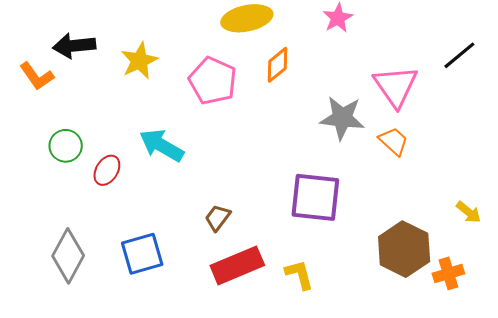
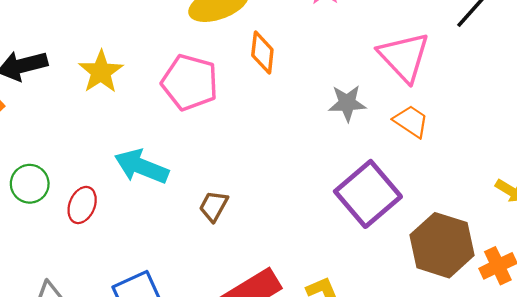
orange diamond: (277, 65) -> (262, 53), turned -36
gray star: (342, 118) -> (347, 103), size x0.7
purple square: (315, 197) -> (368, 194), moved, turned -38
brown trapezoid: (218, 218) -> (214, 206), moved

